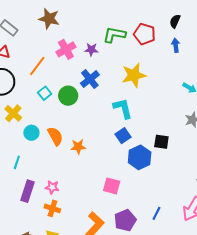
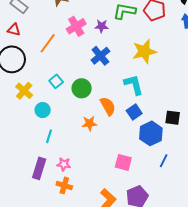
cyan square: (45, 93) -> (56, 81), moved
green circle: (68, 96) -> (82, 88), moved
orange semicircle: (55, 136) -> (108, 106), moved
cyan line: (17, 162) -> (49, 136), moved
blue line: (156, 213) -> (164, 161), moved

